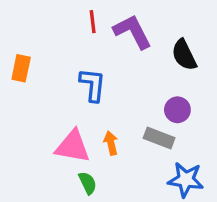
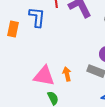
blue L-shape: (93, 85) -> (37, 17), moved

